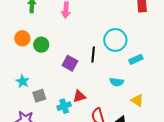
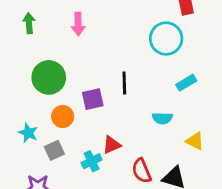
orange circle: (22, 38) -> (63, 116), moved
cyan circle: (115, 40) -> (166, 39), moved
green circle: (41, 45) -> (49, 77), size x1.5
purple square: (70, 63) -> (93, 99), turned -35

